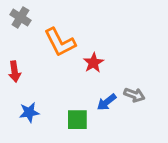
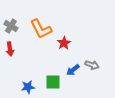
gray cross: (20, 17) -> (11, 26), moved
blue star: (29, 112) -> (28, 87), moved

